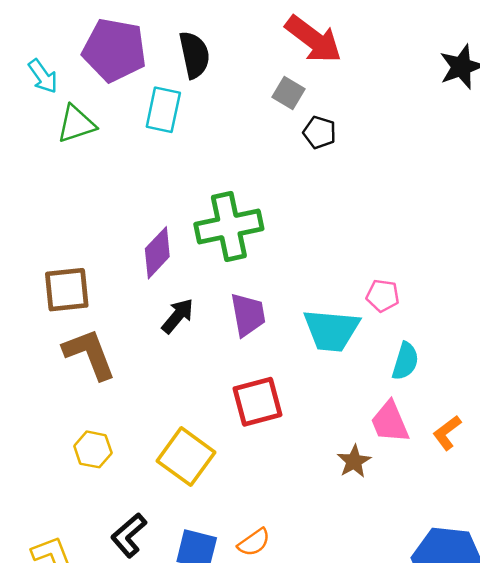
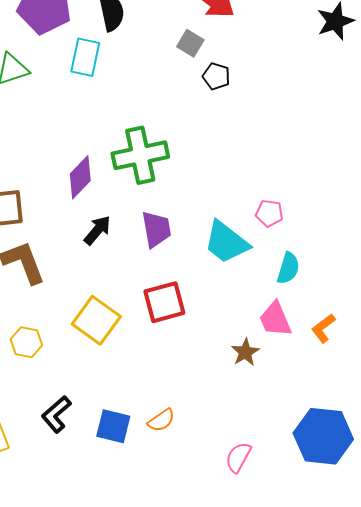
cyan trapezoid: (331, 330) -> (226, 242), turned 33
yellow square: (186, 457) -> (96, 320), moved

